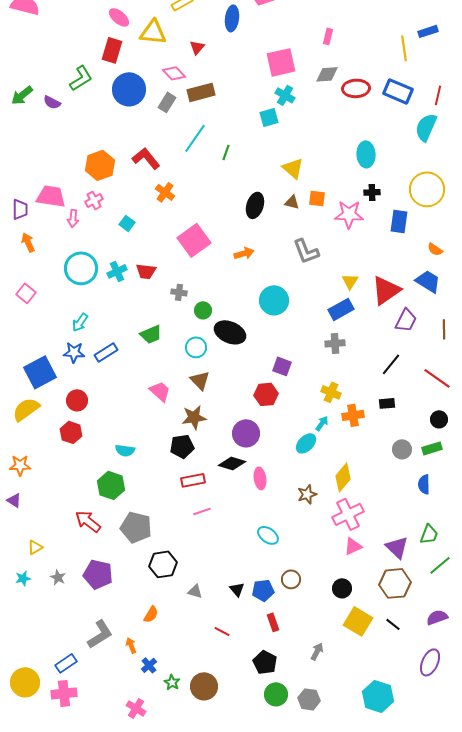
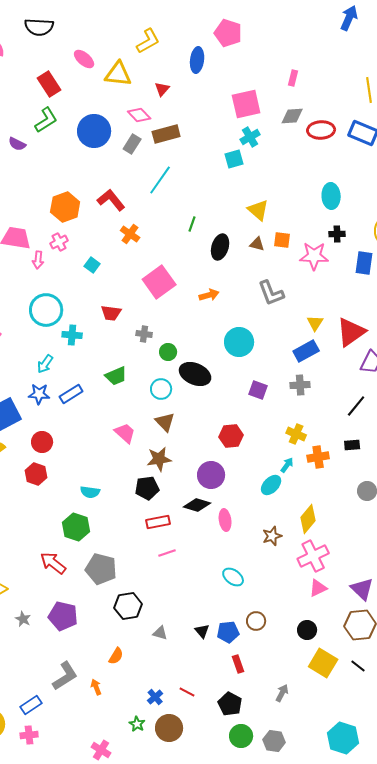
red rectangle: (112, 50) -> (49, 84), moved, turned -50
cyan cross: (285, 95) -> (250, 137), turned 30
green line: (226, 152) -> (192, 224), moved
cyan cross: (117, 271) -> (72, 335), moved, turned 30
purple square: (282, 366) -> (258, 390), moved
red line: (222, 631) -> (187, 692), moved
blue cross: (149, 665) -> (155, 697), moved
pink cross: (64, 693) -> (29, 735), size x0.7

